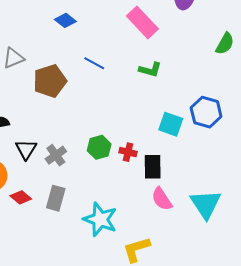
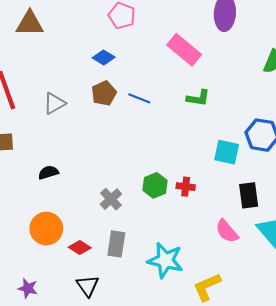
brown pentagon: (50, 81) -> (104, 93), moved, size x0.7
black triangle: (26, 149) -> (88, 286), moved
black rectangle: (153, 167) -> (249, 195), moved

